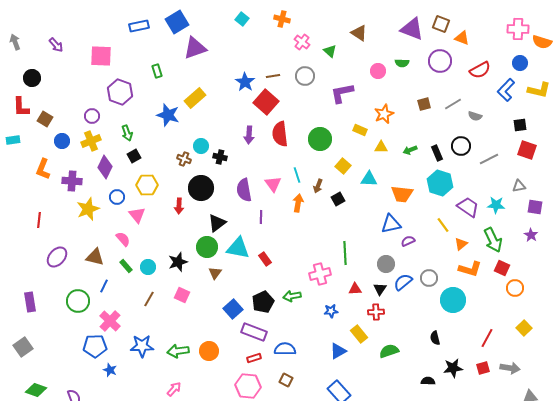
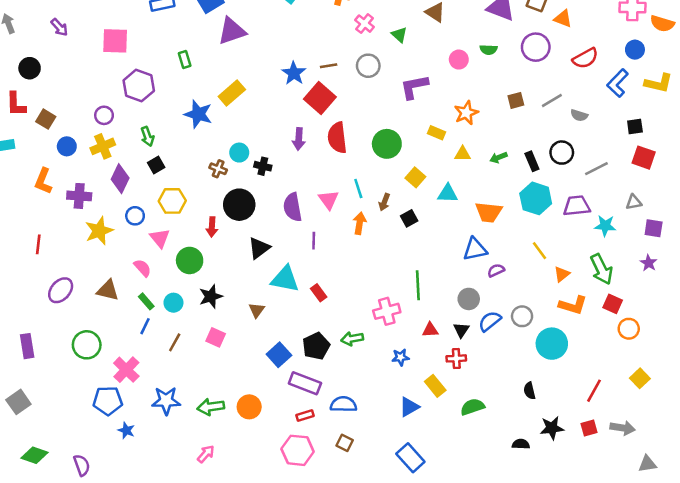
purple trapezoid: (468, 207) -> (577, 206), moved, turned -40
green circle: (207, 247) -> (190, 260), moved
blue line: (104, 286) -> (145, 326), moved

